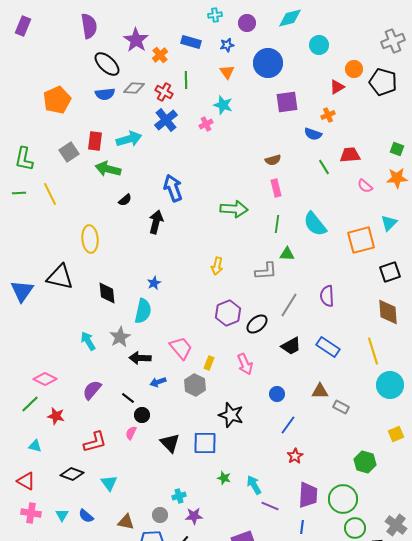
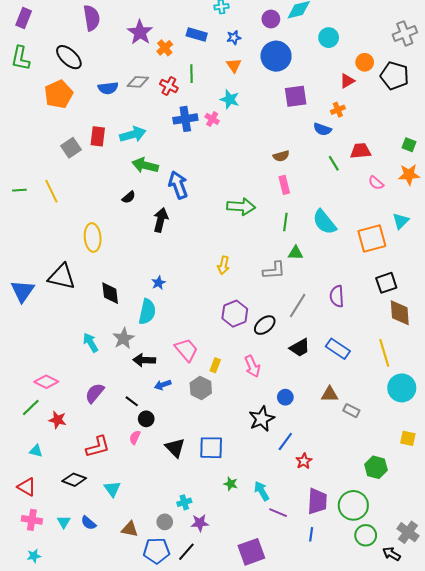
purple circle: (247, 23) -> (271, 19), moved
black ellipse: (107, 64) -> (69, 57), moved
blue cross: (166, 120) -> (185, 119), moved, turned 30
pink cross: (206, 124) -> (212, 119), turned -32
green L-shape: (24, 159) -> (20, 58), moved
green arrow: (108, 169) -> (145, 165), moved
black square: (390, 272) -> (386, 283), moved
black star: (231, 415) -> (262, 419), moved, turned 30
blue line: (288, 425) -> (285, 442), moved
yellow square: (396, 434) -> (408, 438), turned 35

